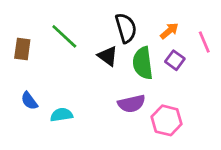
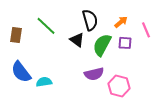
purple square: (175, 60) -> (125, 43), turned -32
green semicircle: (143, 63) -> (102, 45), turned 35
blue semicircle: (29, 101) -> (21, 72), size x1.6

